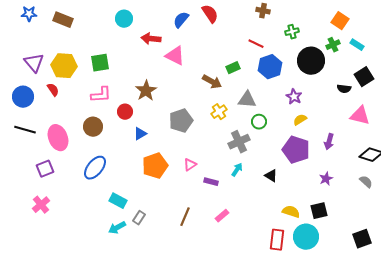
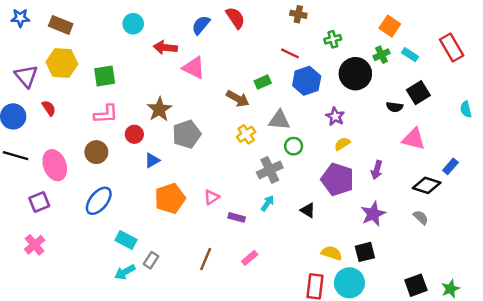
yellow hexagon: (64, 66) -> (62, 63), moved
gray pentagon: (181, 121) -> (187, 134), moved
purple star: (326, 179) -> (373, 214), size x1.5

